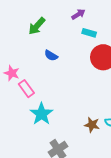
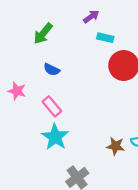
blue semicircle: (51, 55) -> (52, 70), moved
pink rectangle: (26, 89) -> (52, 106), moved

